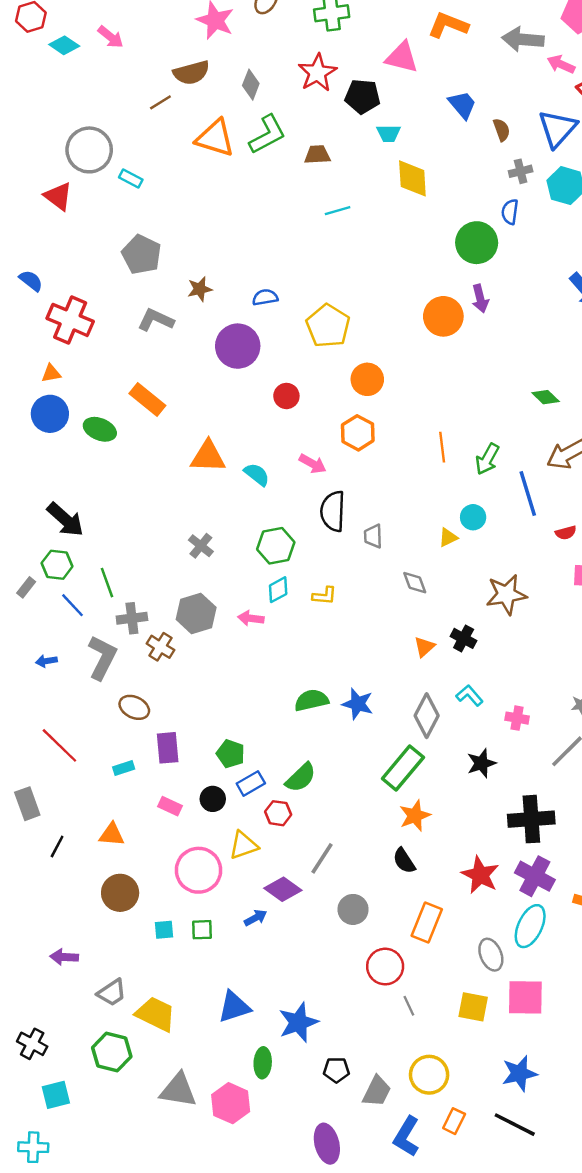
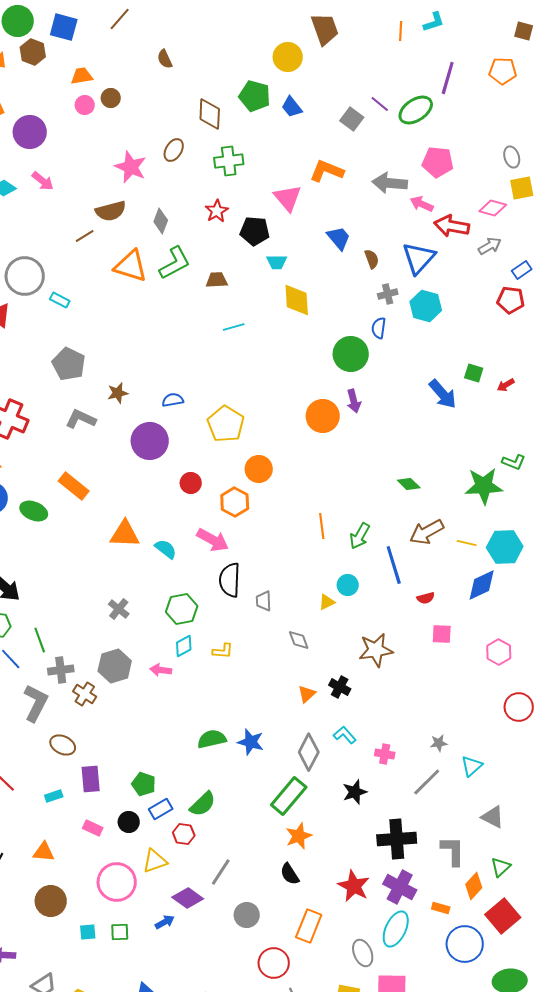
pink triangle: (402, 57) -> (288, 198), turned 36
red star: (317, 73) -> (217, 211), size x0.7
orange hexagon: (358, 433) -> (235, 502), moved
pink arrow: (313, 464) -> (213, 540), size x1.4

